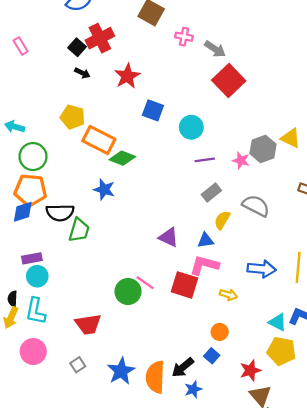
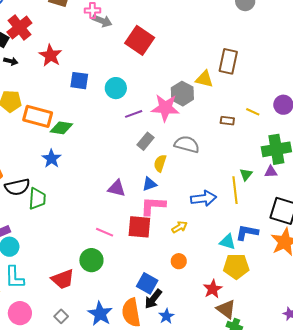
gray arrow: (215, 49) -> (102, 21), moved
pink star: (241, 160) -> (165, 108), size x1.8
blue star: (104, 189) -> (51, 159), turned 30
green circle: (128, 292) -> (91, 260), moved
yellow arrow: (228, 295) -> (179, 227), turned -35
blue square: (212, 356) -> (147, 283), moved, size x1.5

